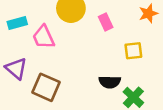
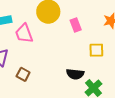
brown square: (46, 87) -> (23, 74), size x0.6

